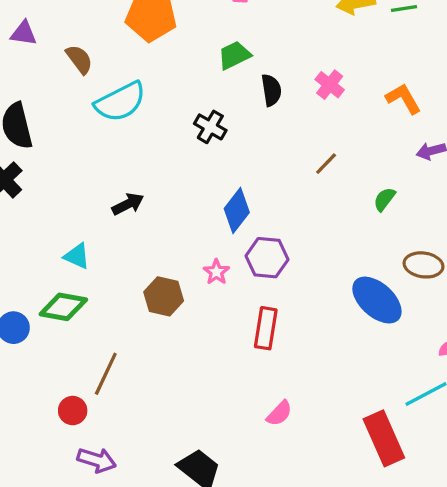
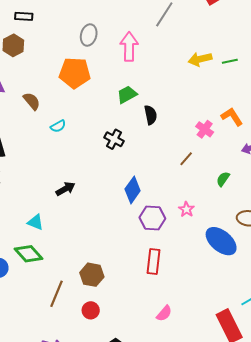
pink cross: (330, 85) -> (205, 129), moved
cyan semicircle: (120, 102) -> (58, 126), size x0.5
pink star: (216, 272) -> (186, 209), moved
brown hexagon: (164, 296) -> (92, 275), moved
green diamond: (63, 307) -> (29, 254), turned 40
red circle: (73, 411) -> (91, 310), moved

